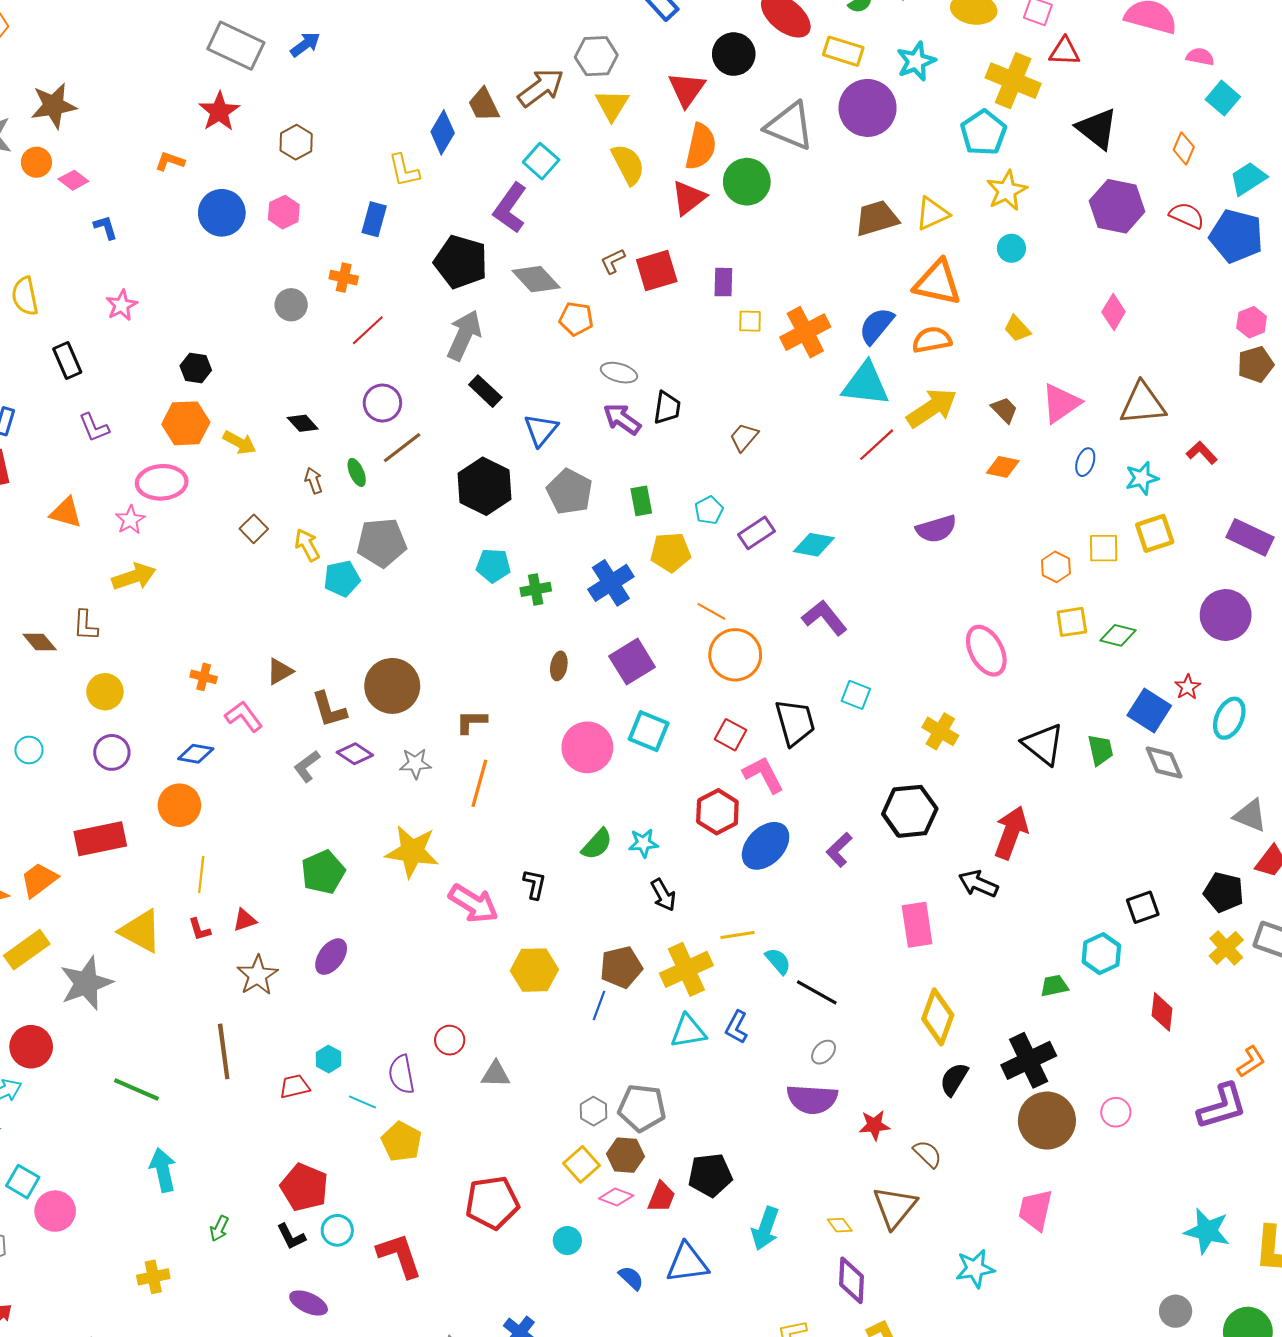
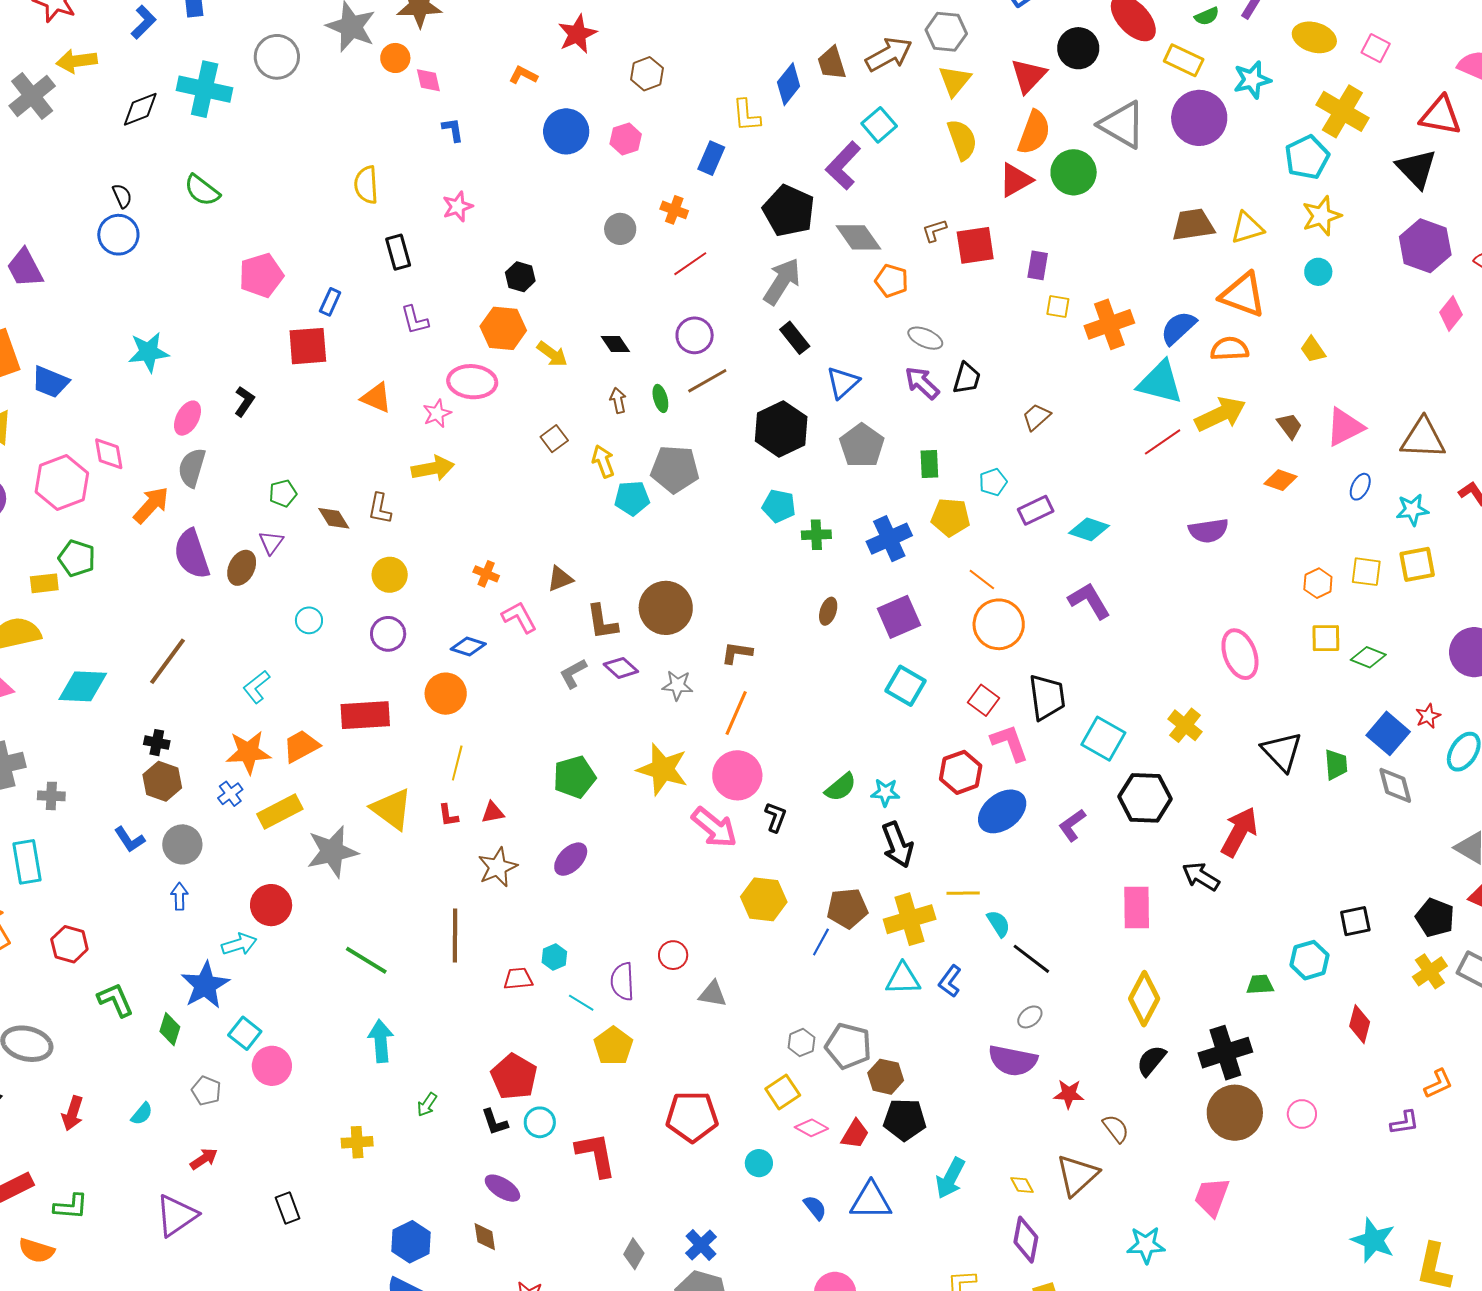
red triangle: (1065, 51) -> (1441, 116), moved, size x1.4
pink diamond: (73, 180) -> (428, 80), turned 32
pink diamond: (1114, 312) -> (1451, 313), moved
cyan square: (856, 695) -> (1103, 739), moved, size x1.5
pink circle: (587, 747) -> (737, 775), moved
black arrow: (663, 895) -> (897, 845), size x1.4
purple L-shape: (1222, 1106) -> (1405, 1123), size x0.6
brown hexagon: (626, 1155) -> (886, 1077), moved

